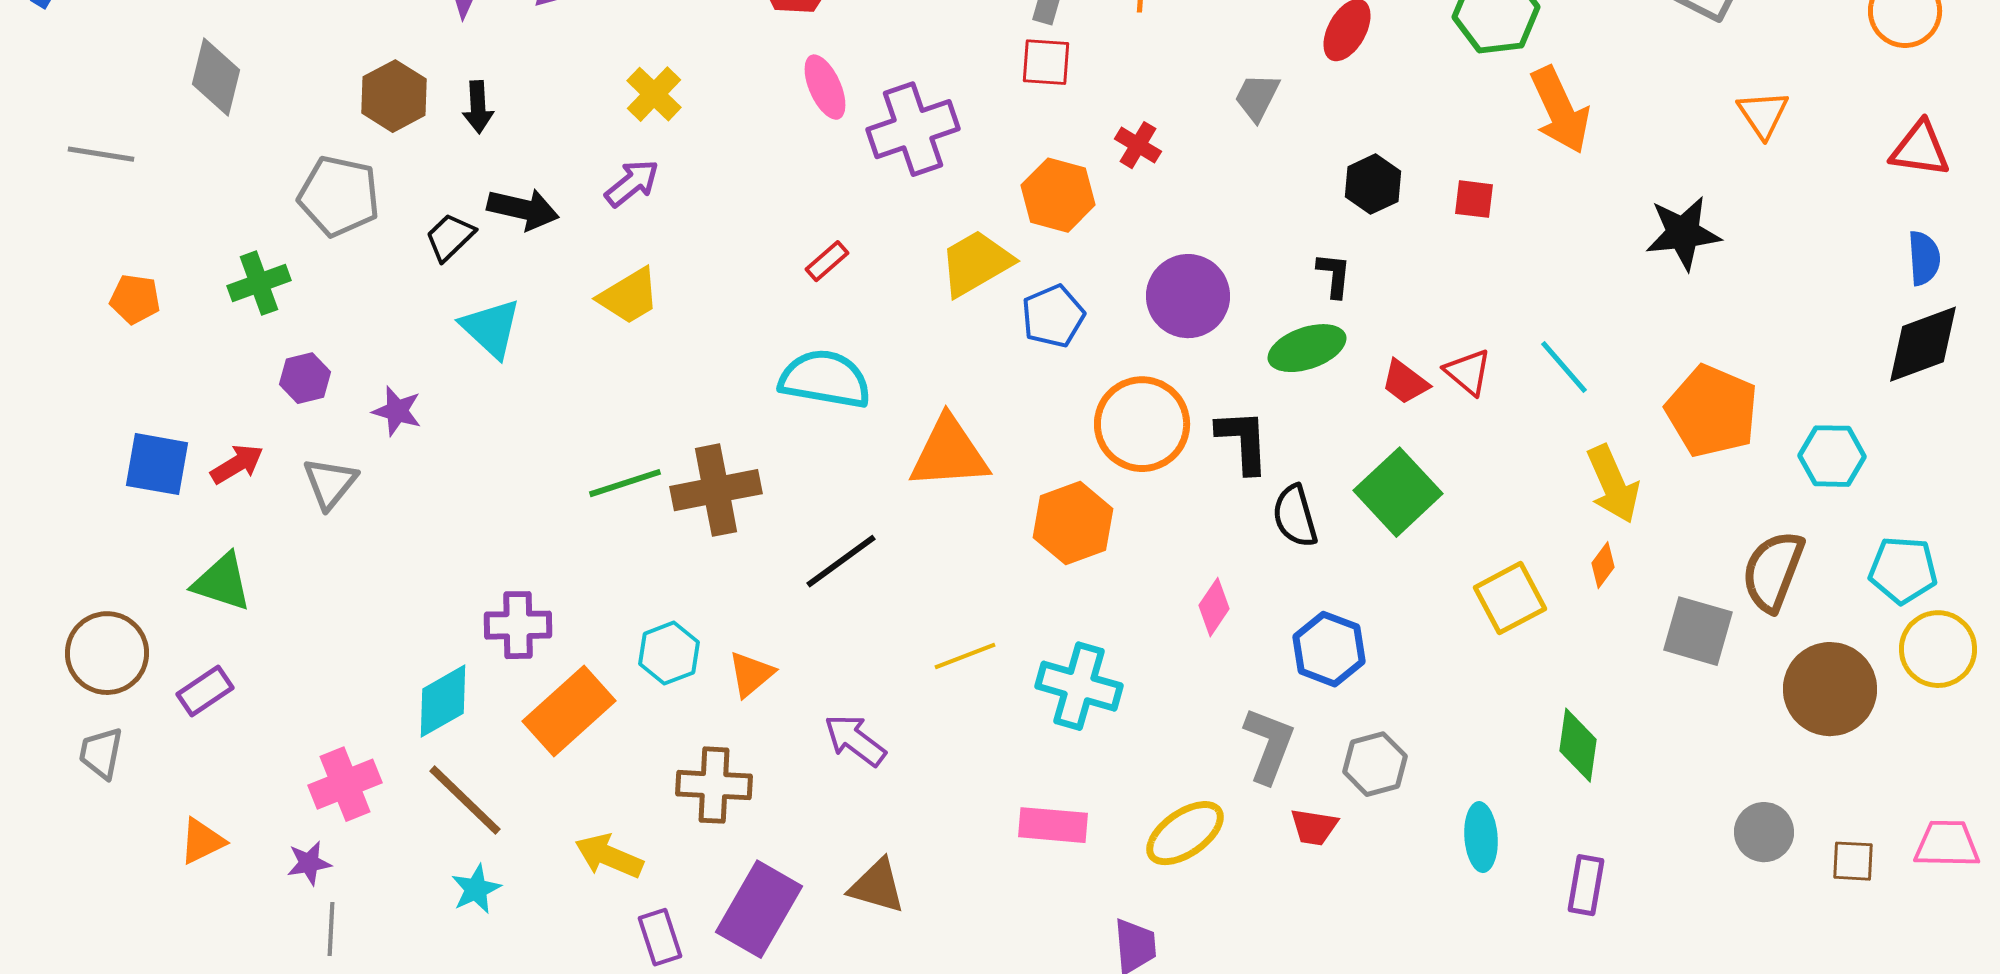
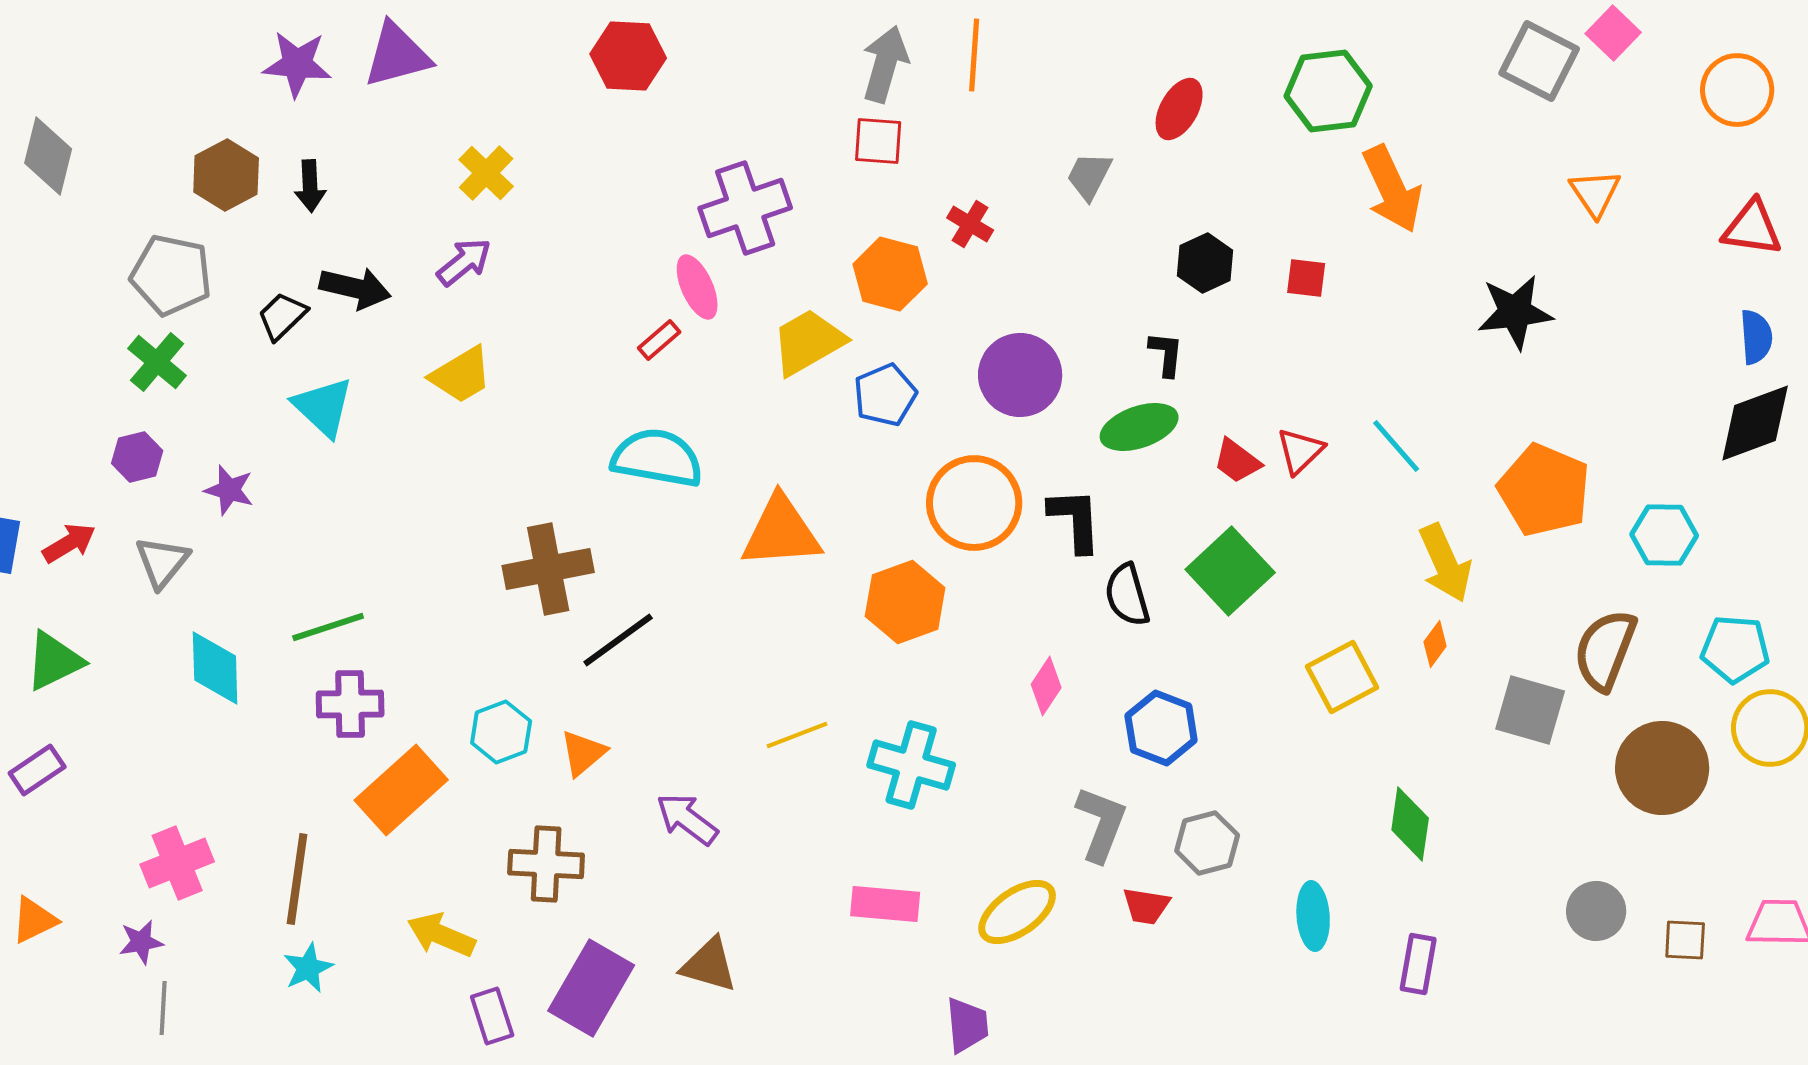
pink ellipse: (825, 87) -> (697, 287), moved
green cross: (259, 283) -> (157, 362), moved, turned -30
red triangle: (1468, 372) -> (1300, 451), turned 36
green line: (625, 483) -> (328, 627), moved
black line: (841, 561) -> (618, 640), moved
green triangle: (222, 582) -> (54, 661), turned -44
cyan diamond: (443, 701) -> (215, 668), moved, turned -62
brown line: (465, 800) -> (297, 879), turned 54

